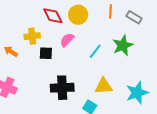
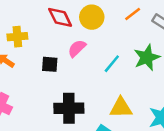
orange line: (110, 11) -> (133, 14), turned 48
yellow cross: (32, 36) -> (17, 37), moved

